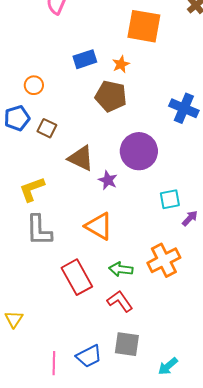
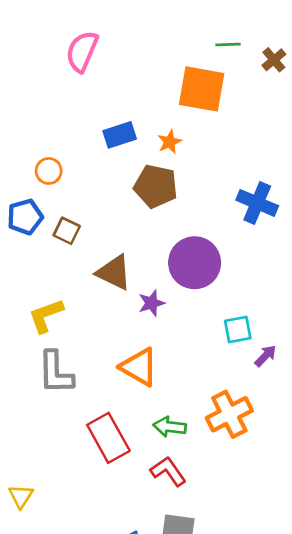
purple star: (108, 180) -> (152, 303), turned 30

